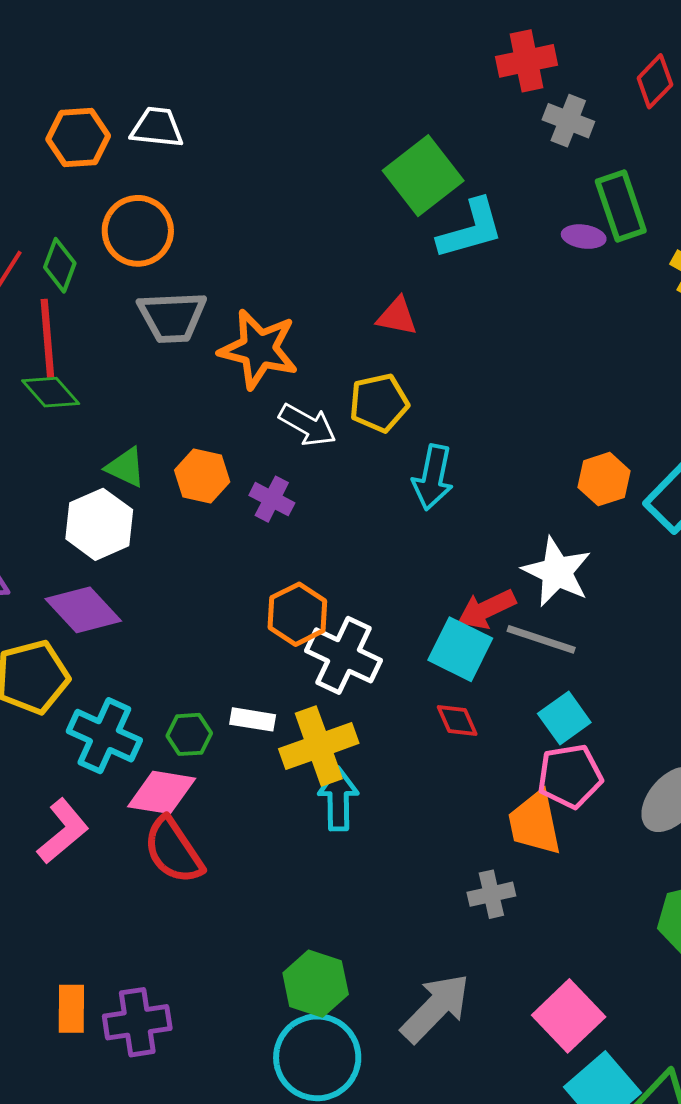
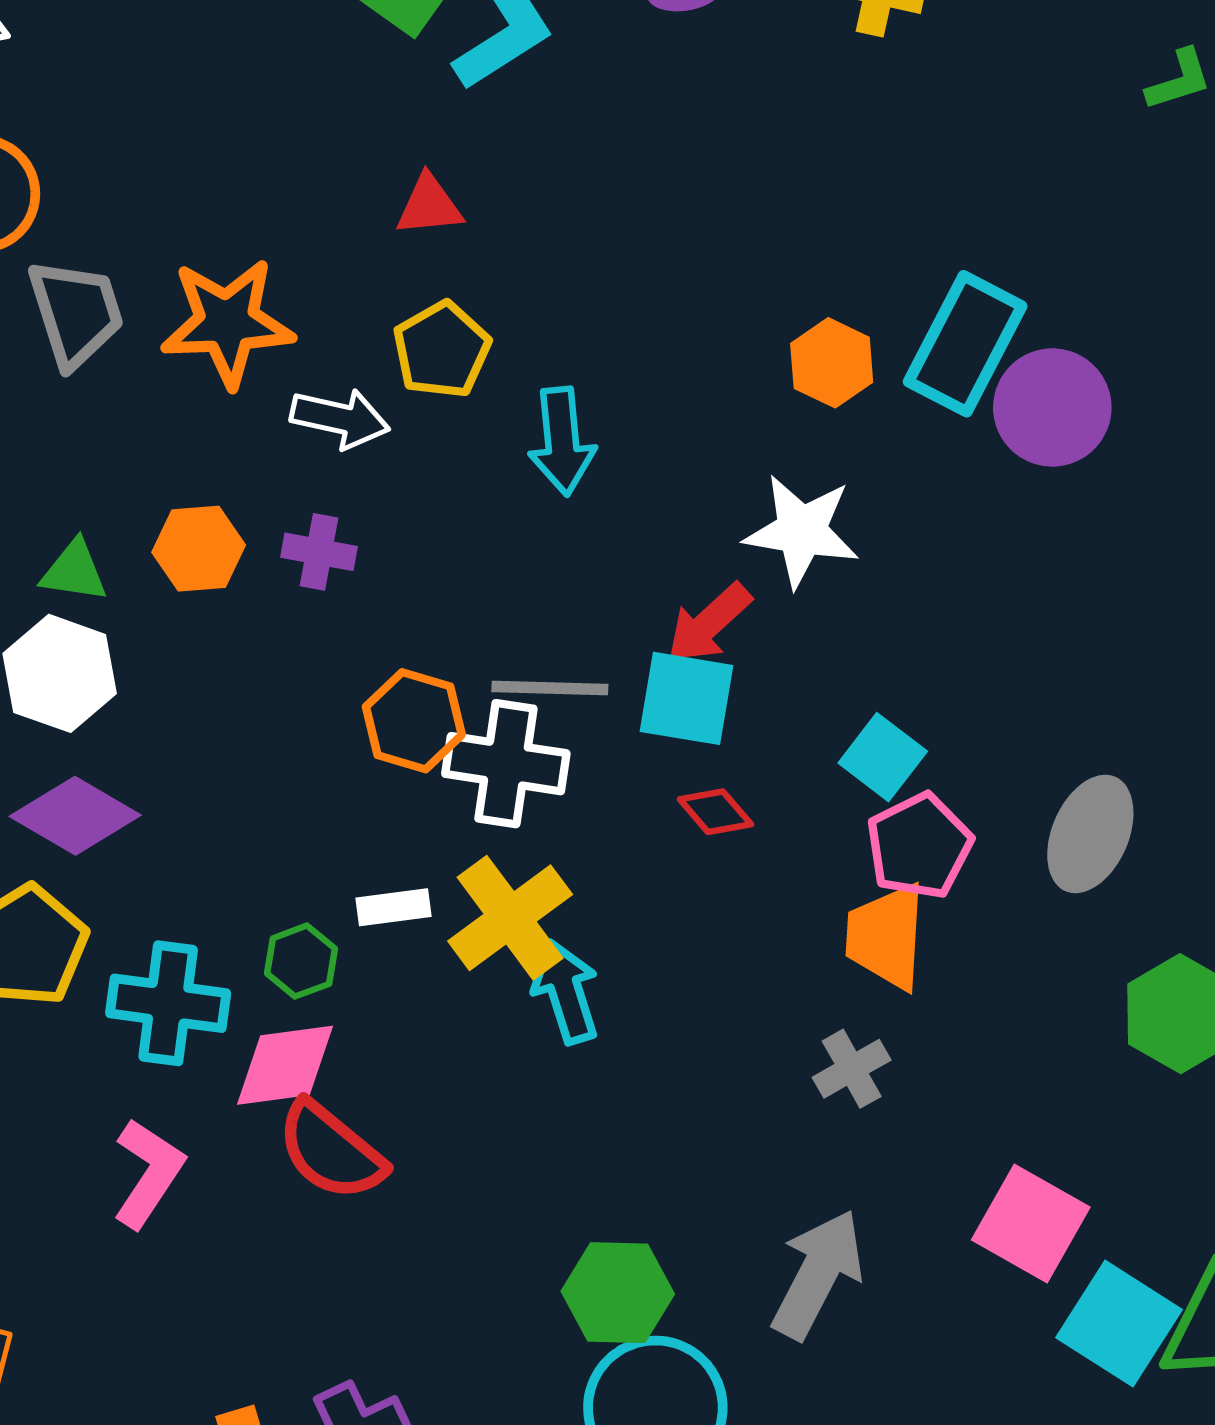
gray trapezoid: (172, 317) -> (76, 313), turned -88
gray line: (541, 639) -> (550, 688), moved
orange trapezoid: (535, 823) -> (886, 936), turned 32

